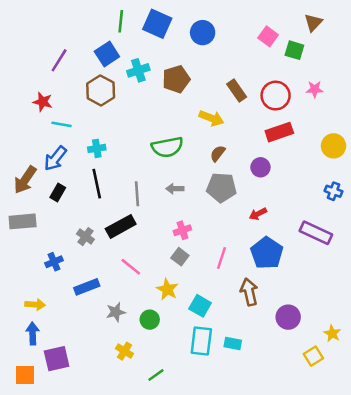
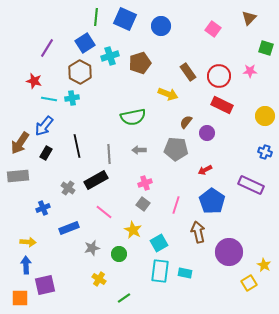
green square: (294, 50) -> (266, 48), moved
red rectangle: (279, 132) -> (222, 105), turned 45
cyan cross: (97, 148) -> (72, 98), moved
brown semicircle: (218, 153) -> (186, 122), moved
cyan square: (200, 306) -> (159, 243), turned 30
purple circle: (288, 317) -> (229, 252), size x1.4

